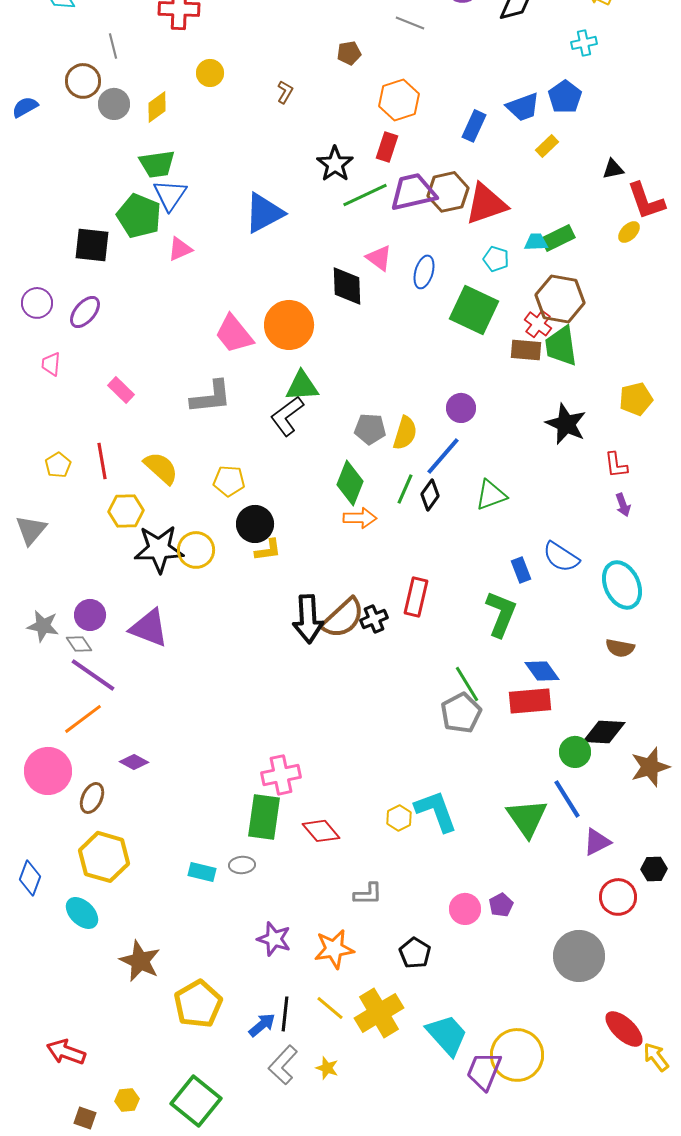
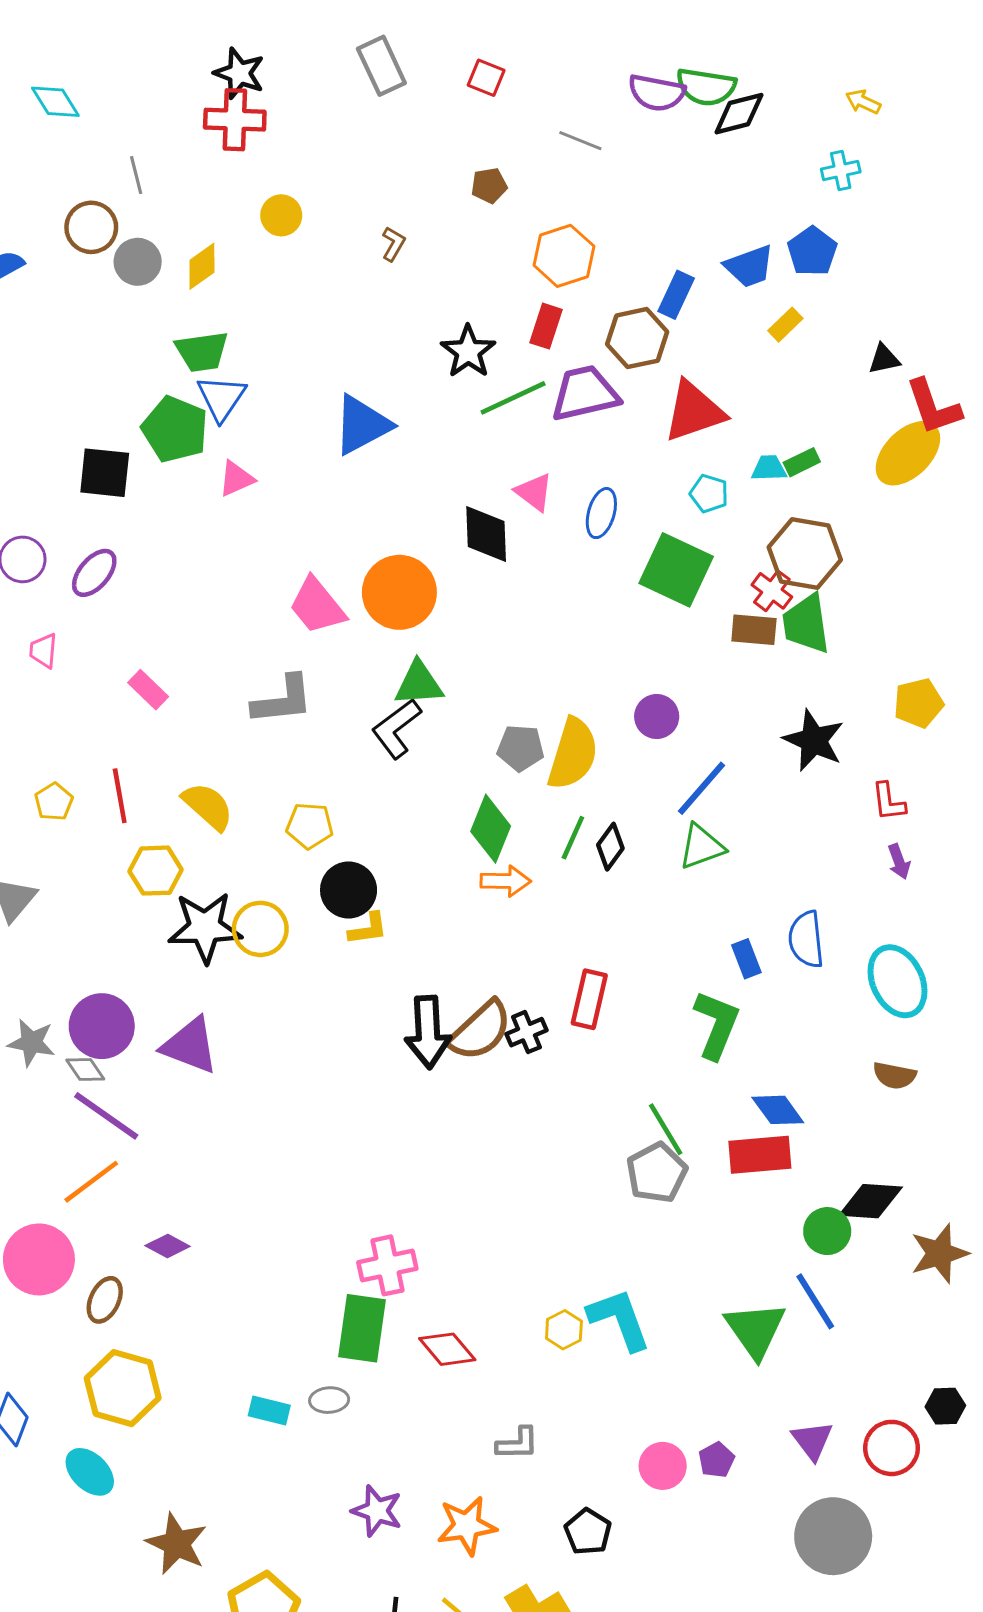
brown hexagon: (448, 192) -> (637, 338), moved
yellow ellipse: (629, 232) -> (908, 453), size x2.0
green rectangle: (558, 238) -> (802, 462), size x0.7
yellow semicircle: (405, 433) -> (573, 754), size x1.4
blue line: (443, 456) -> (702, 788), moved
blue semicircle: (561, 557) -> (806, 939), turned 51
purple circle: (90, 615) -> (102, 1026), size x1.4
purple triangle: (597, 842) -> (812, 1440), moved, turned -40

